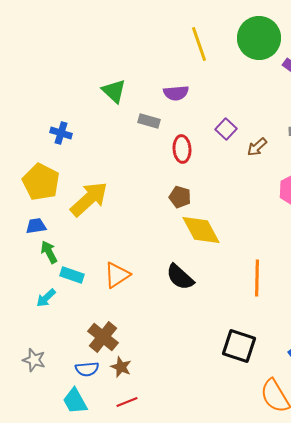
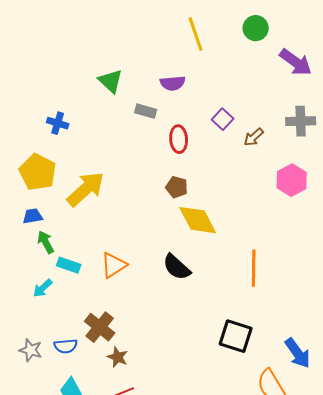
green circle: (259, 38) -> (256, 28), size x0.6
blue semicircle: (87, 369) -> (66, 346), moved

